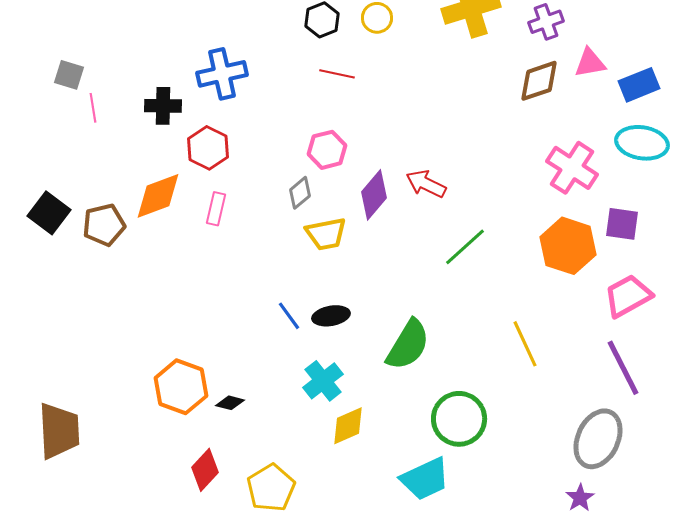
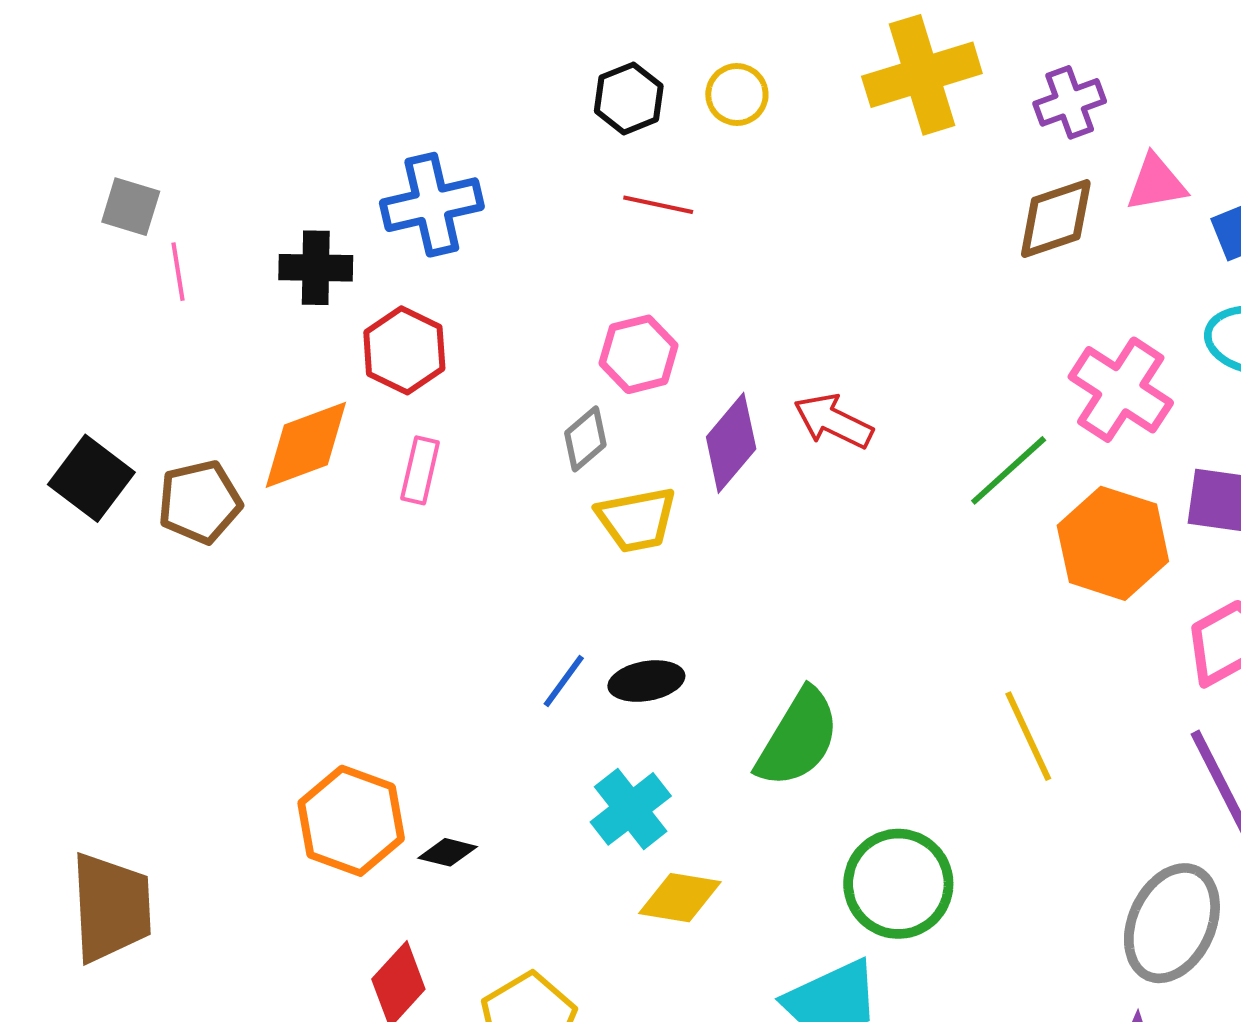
green line: (465, 247) -> (1009, 470), moved
blue line: (289, 316) -> (564, 681), turned 72
yellow diamond: (348, 426) -> (680, 898), turned 33

